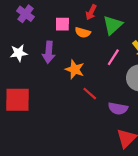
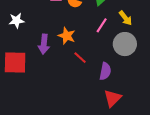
purple arrow: (49, 52) -> (44, 44), moved
purple semicircle: (118, 108) -> (105, 71), turned -90

